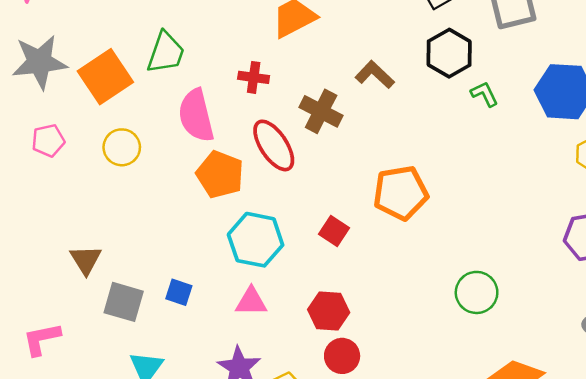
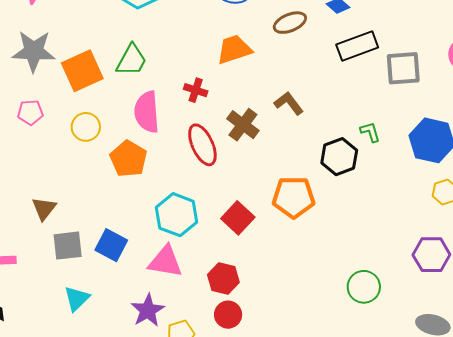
black hexagon: (449, 53) -> (339, 157), moved
orange pentagon: (220, 174) -> (128, 159), moved
red square: (334, 231) -> (238, 218), size x1.4
blue square: (179, 292) -> (111, 245), size x1.5
green circle: (477, 292) -> (364, 287), moved
gray square: (124, 302) -> (68, 246), turned -32
pink triangle: (251, 302) -> (165, 262), size x1.4

